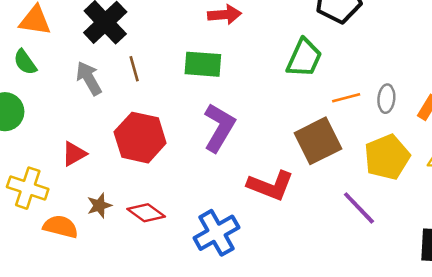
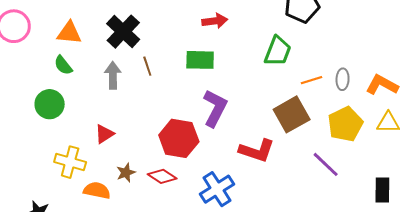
gray arrow: (89, 78) -> (113, 75), turned 32
red hexagon: (140, 138) -> (179, 138), moved

